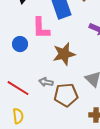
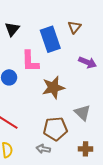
gray arrow: (46, 82) -> (43, 149), moved

